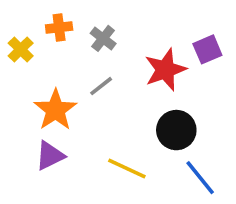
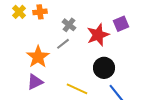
gray cross: (103, 38) -> (69, 25), moved
yellow cross: (21, 49) -> (19, 12), moved

